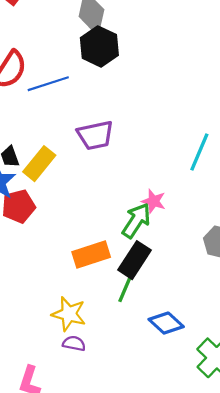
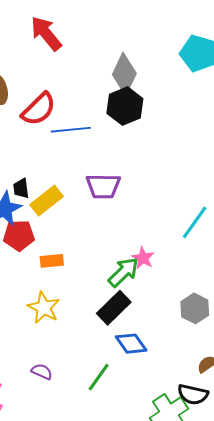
orange rectangle: (91, 255) -> (52, 261), moved, size x0.7
green line: (126, 287) -> (99, 377), moved
yellow star: (69, 314) -> (44, 308), moved
blue diamond: (166, 323) -> (131, 344), moved

